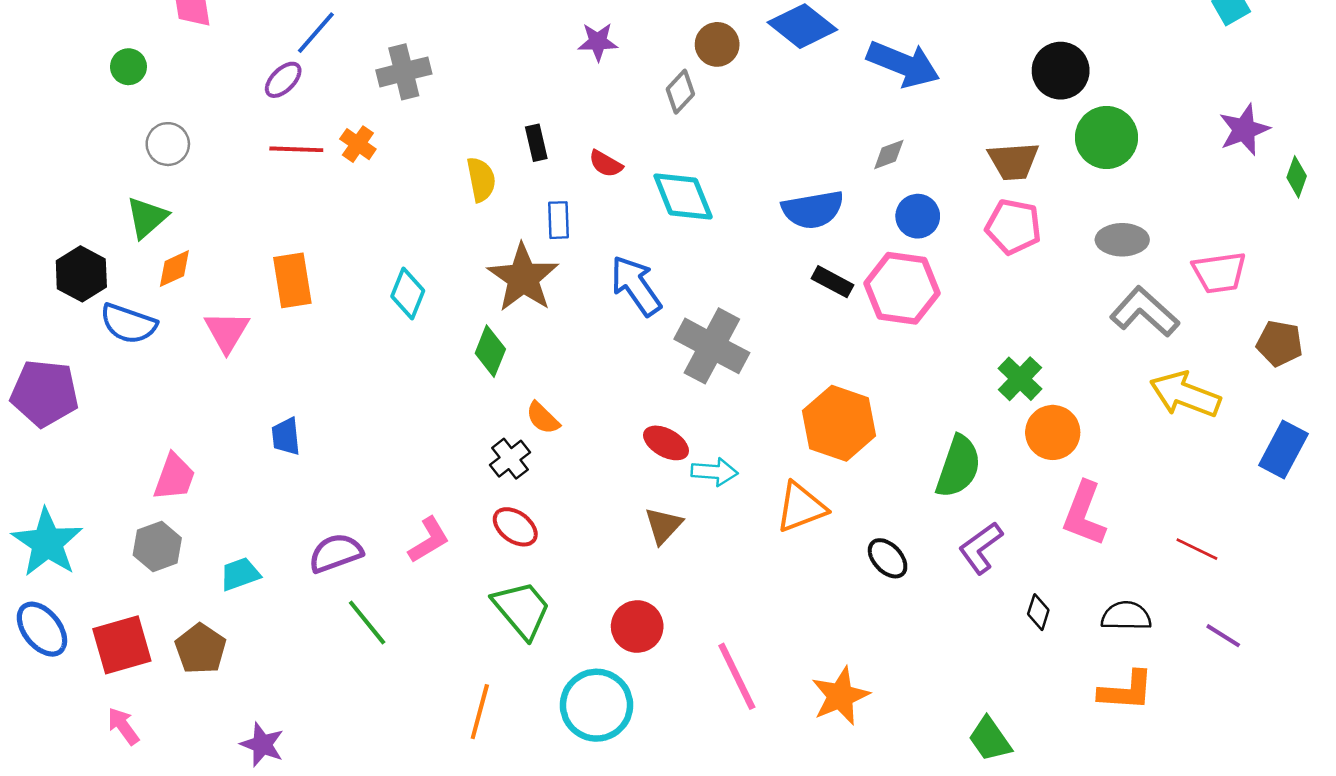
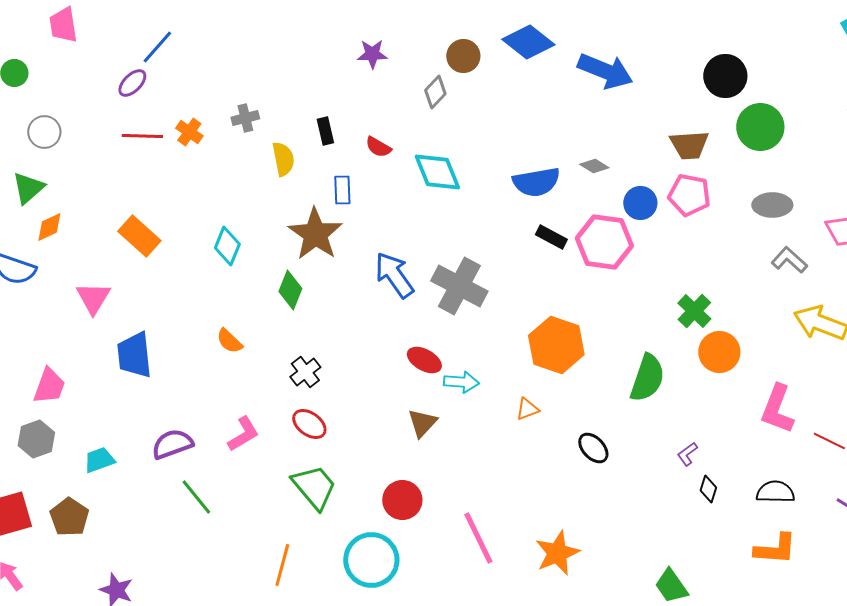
gray cross: (404, 72) -> (245, 118), moved, size x0.7
gray diamond: (889, 155) -> (594, 166), moved, turned 52
blue circle: (918, 216) -> (640, 203), moved
orange rectangle: (292, 280) -> (139, 236), turned -39
blue arrow: (636, 286) -> (394, 275), moved
gray L-shape: (1145, 312) -> (789, 260), size x0.7
pink triangle: (227, 332) -> (93, 298), moved
orange semicircle: (543, 418) -> (229, 341), moved
blue trapezoid: (286, 436) -> (134, 355), size x1.6
orange triangle: (801, 507) -> (527, 409), size x0.6
pink L-shape: (1084, 514) -> (777, 409), moved
purple L-shape: (981, 548) -> (687, 454), moved, size x0.6

